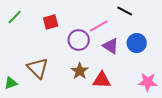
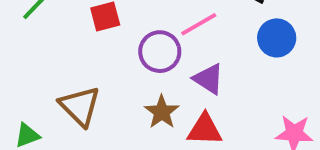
blue circle: (137, 43) -> (277, 38), moved
purple triangle: (111, 46) -> (208, 79), moved

